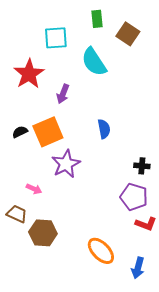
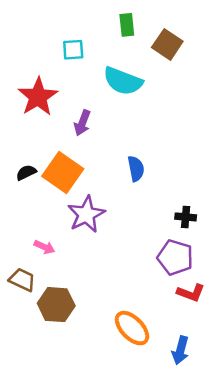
cyan square: (56, 38) -> (73, 50), size x0.7
cyan semicircle: (94, 62) -> (123, 81), turned -36
orange square: (48, 132) -> (63, 173), turned -32

